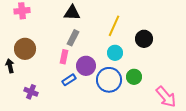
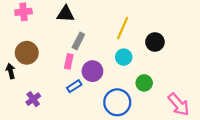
black triangle: (72, 13) -> (66, 14), moved
blue circle: (109, 80) -> (117, 102), moved
purple cross: (31, 92) -> (33, 99), turned 32

